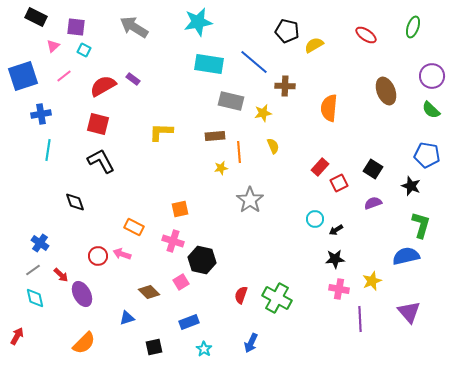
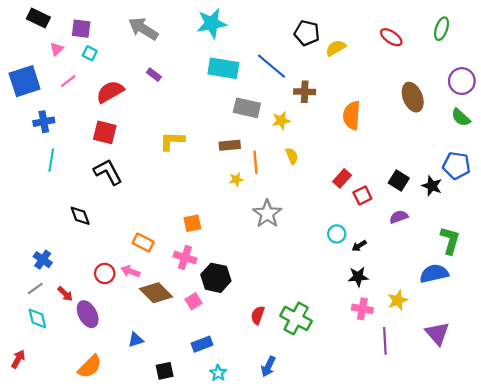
purple rectangle: (133, 79) -> (154, 75), moved
black star: (411, 186) -> (432, 186), moved
brown diamond: (149, 292) -> (156, 293), moved, size x1.4

